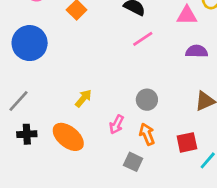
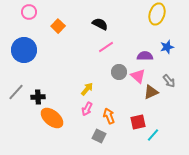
pink triangle: (187, 15) -> (138, 76), moved, turned 42
yellow arrow: (83, 98) -> (87, 89), moved
gray circle: (147, 100) -> (119, 72), moved
black cross: (27, 134) -> (38, 97), moved

